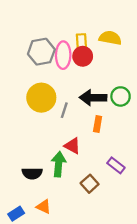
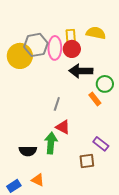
yellow circle: (41, 98) -> (20, 56), moved
black arrow: (93, 98) -> (81, 71), moved
gray line: (64, 110) -> (57, 104), moved
orange rectangle: (98, 124) -> (95, 99), moved, turned -48
brown square: (90, 184) -> (87, 161), moved, turned 35

